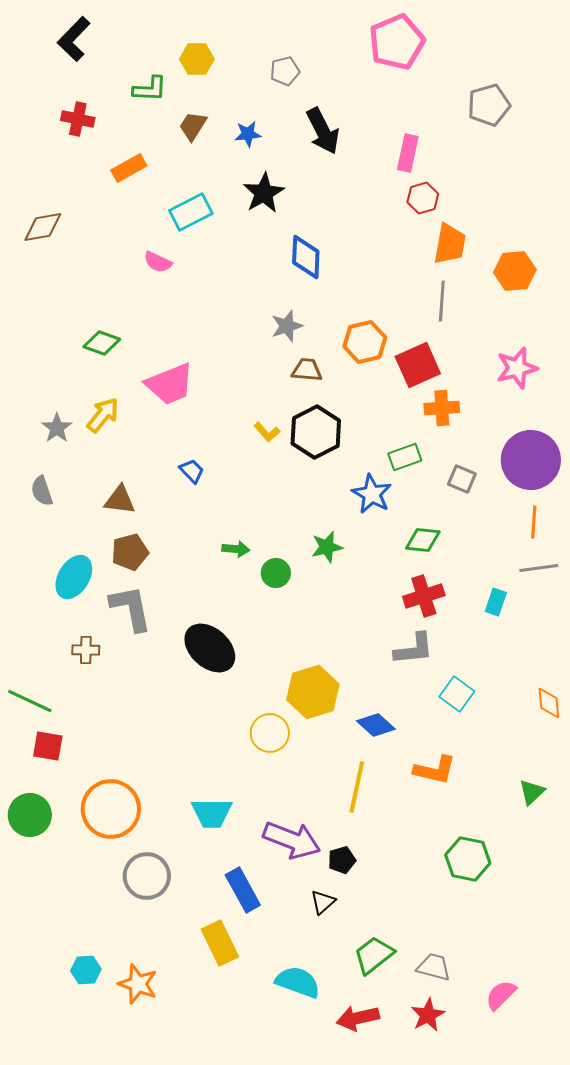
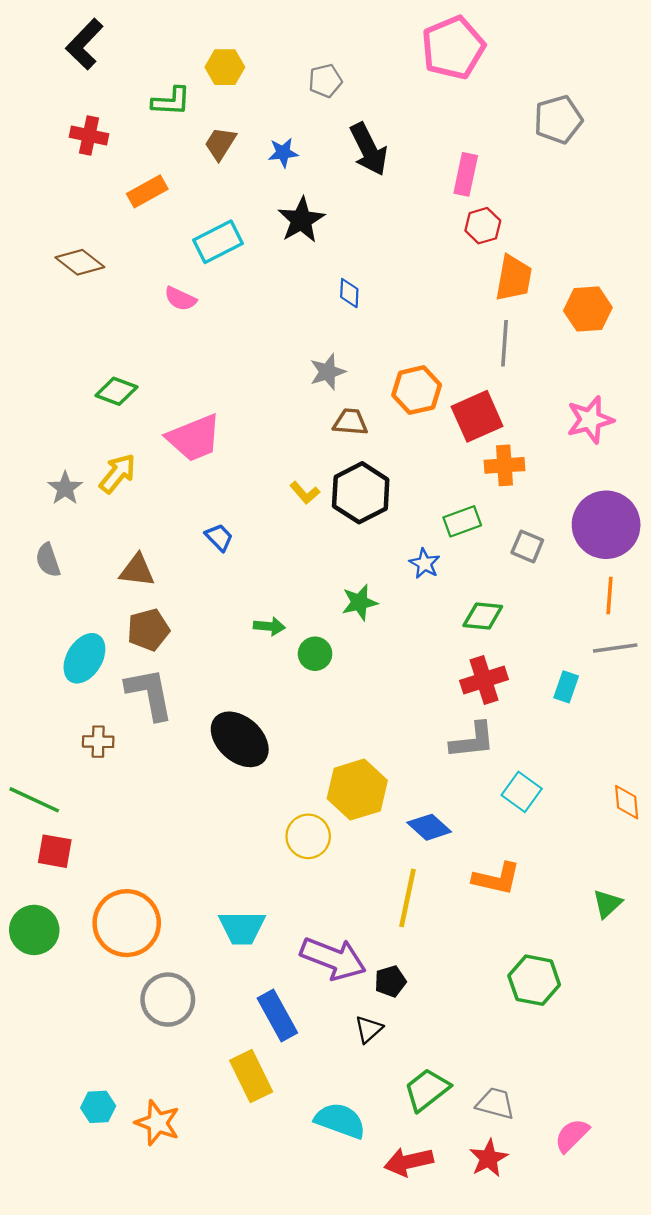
brown diamond: (43, 227) -> (80, 262), moved, turned 48
blue diamond: (306, 257) -> (349, 293), size x0.6
blue star: (372, 494) -> (425, 564), size x0.7
green star: (327, 547) -> (360, 602), moved

